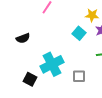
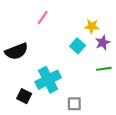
black semicircle: (23, 38) -> (16, 51), size x1.5
gray square: (79, 76) -> (74, 104), moved

